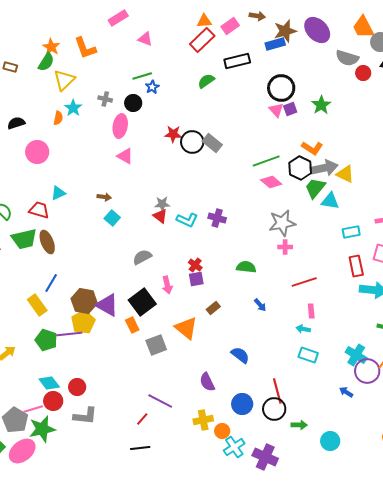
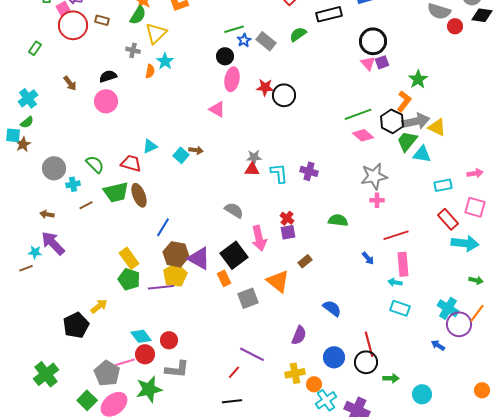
gray cross: (105, 99) -> (133, 50), moved
green star: (321, 105) -> (418, 79), moved
pink ellipse: (120, 126) -> (232, 79), moved
gray rectangle: (212, 143) -> (266, 41), moved
orange L-shape: (312, 148) -> (404, 101), turned -85
pink circle: (37, 152) -> (106, 101), moved
red triangle: (160, 216) -> (252, 169), turned -35
cyan square: (112, 218) -> (181, 155), moved
cyan L-shape: (187, 220) -> (279, 173), turned -120
gray semicircle: (142, 257) -> (234, 210), turned 60
red rectangle: (356, 266) -> (448, 219), turned -30
blue line: (51, 283) -> (163, 227), moved
pink arrow: (167, 285) -> (259, 238), size x1.4
blue arrow: (260, 305) -> (368, 258), moved
pink rectangle: (311, 311) -> (403, 264), size x1.6
green pentagon: (46, 340) -> (129, 279), moved
purple semicircle: (207, 382) -> (299, 335), turned -132
green star: (42, 429) -> (149, 389), moved

